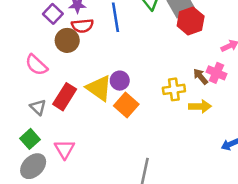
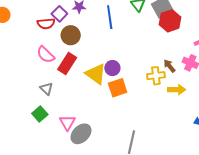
red semicircle: (82, 26) -> (46, 24), moved
brown arrow: (200, 76) -> (169, 66), moved
red rectangle: (65, 97) -> (67, 63), moved
orange square: (126, 105) -> (118, 88), turned 30
gray ellipse: (33, 166) -> (81, 134), moved

